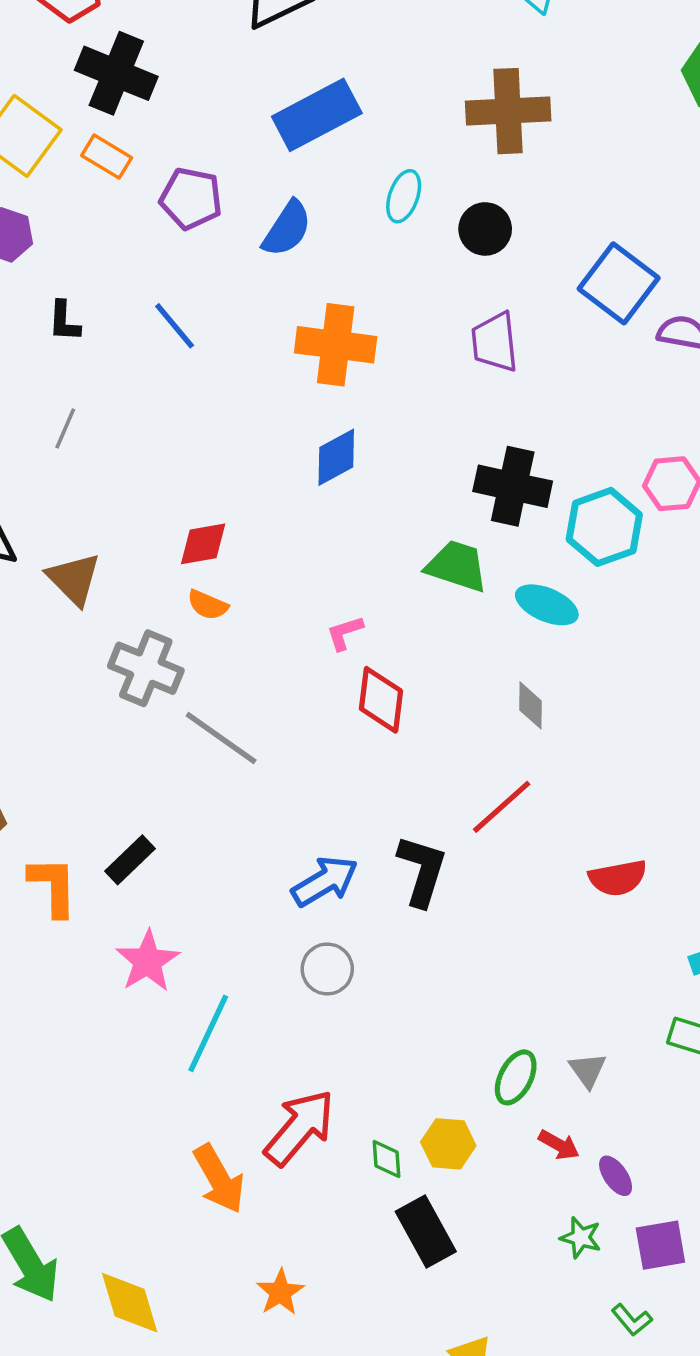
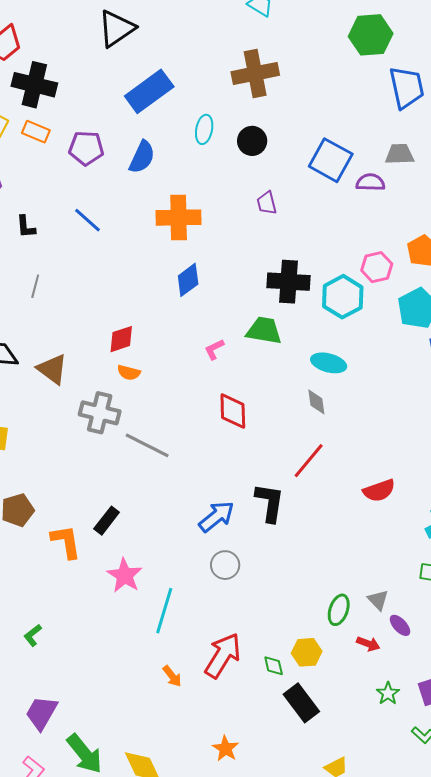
purple trapezoid: (495, 342) -> (267, 203), size x0.7
cyan ellipse: (547, 605) -> (329, 363), moved
pink L-shape: (345, 633) -> (214, 349), moved
purple ellipse: (616, 1176) -> (400, 625), moved
orange arrow: (219, 1179) -> (172, 676), moved, size x0.6
green star: (581, 1238) -> (388, 693), turned 30

